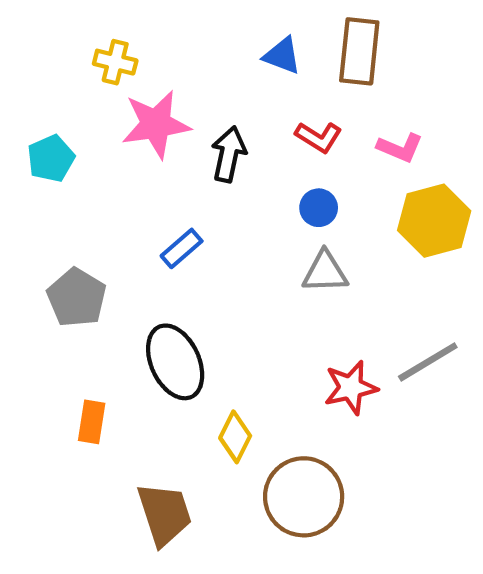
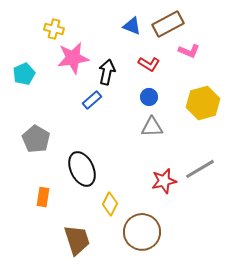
brown rectangle: (359, 51) -> (168, 24), turned 56
pink L-shape: (400, 148) -> (189, 51), moved
blue rectangle: (182, 248) -> (92, 100), moved

